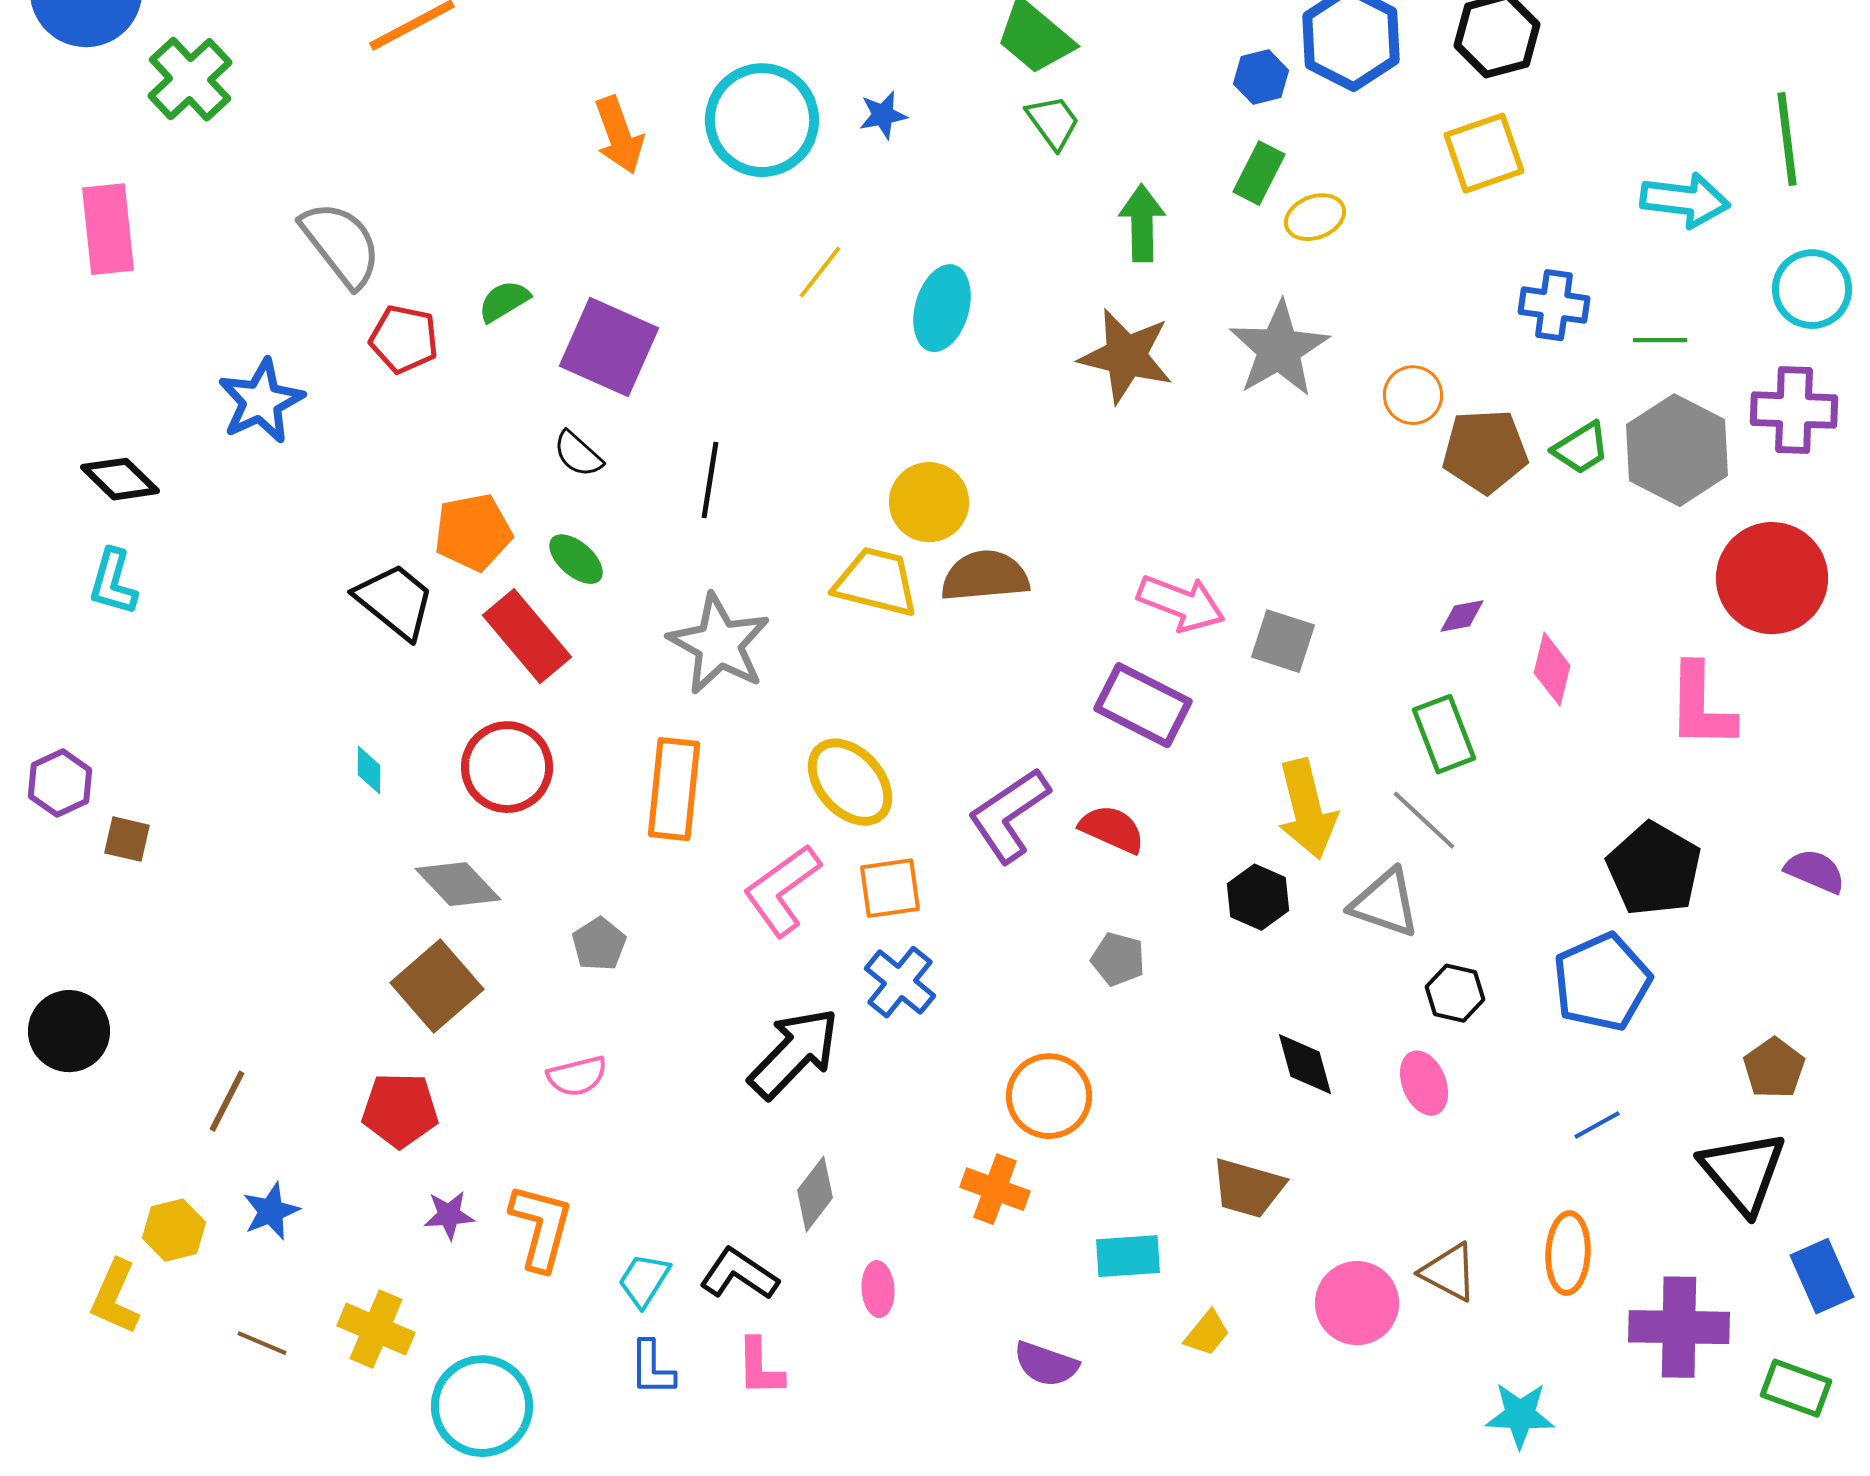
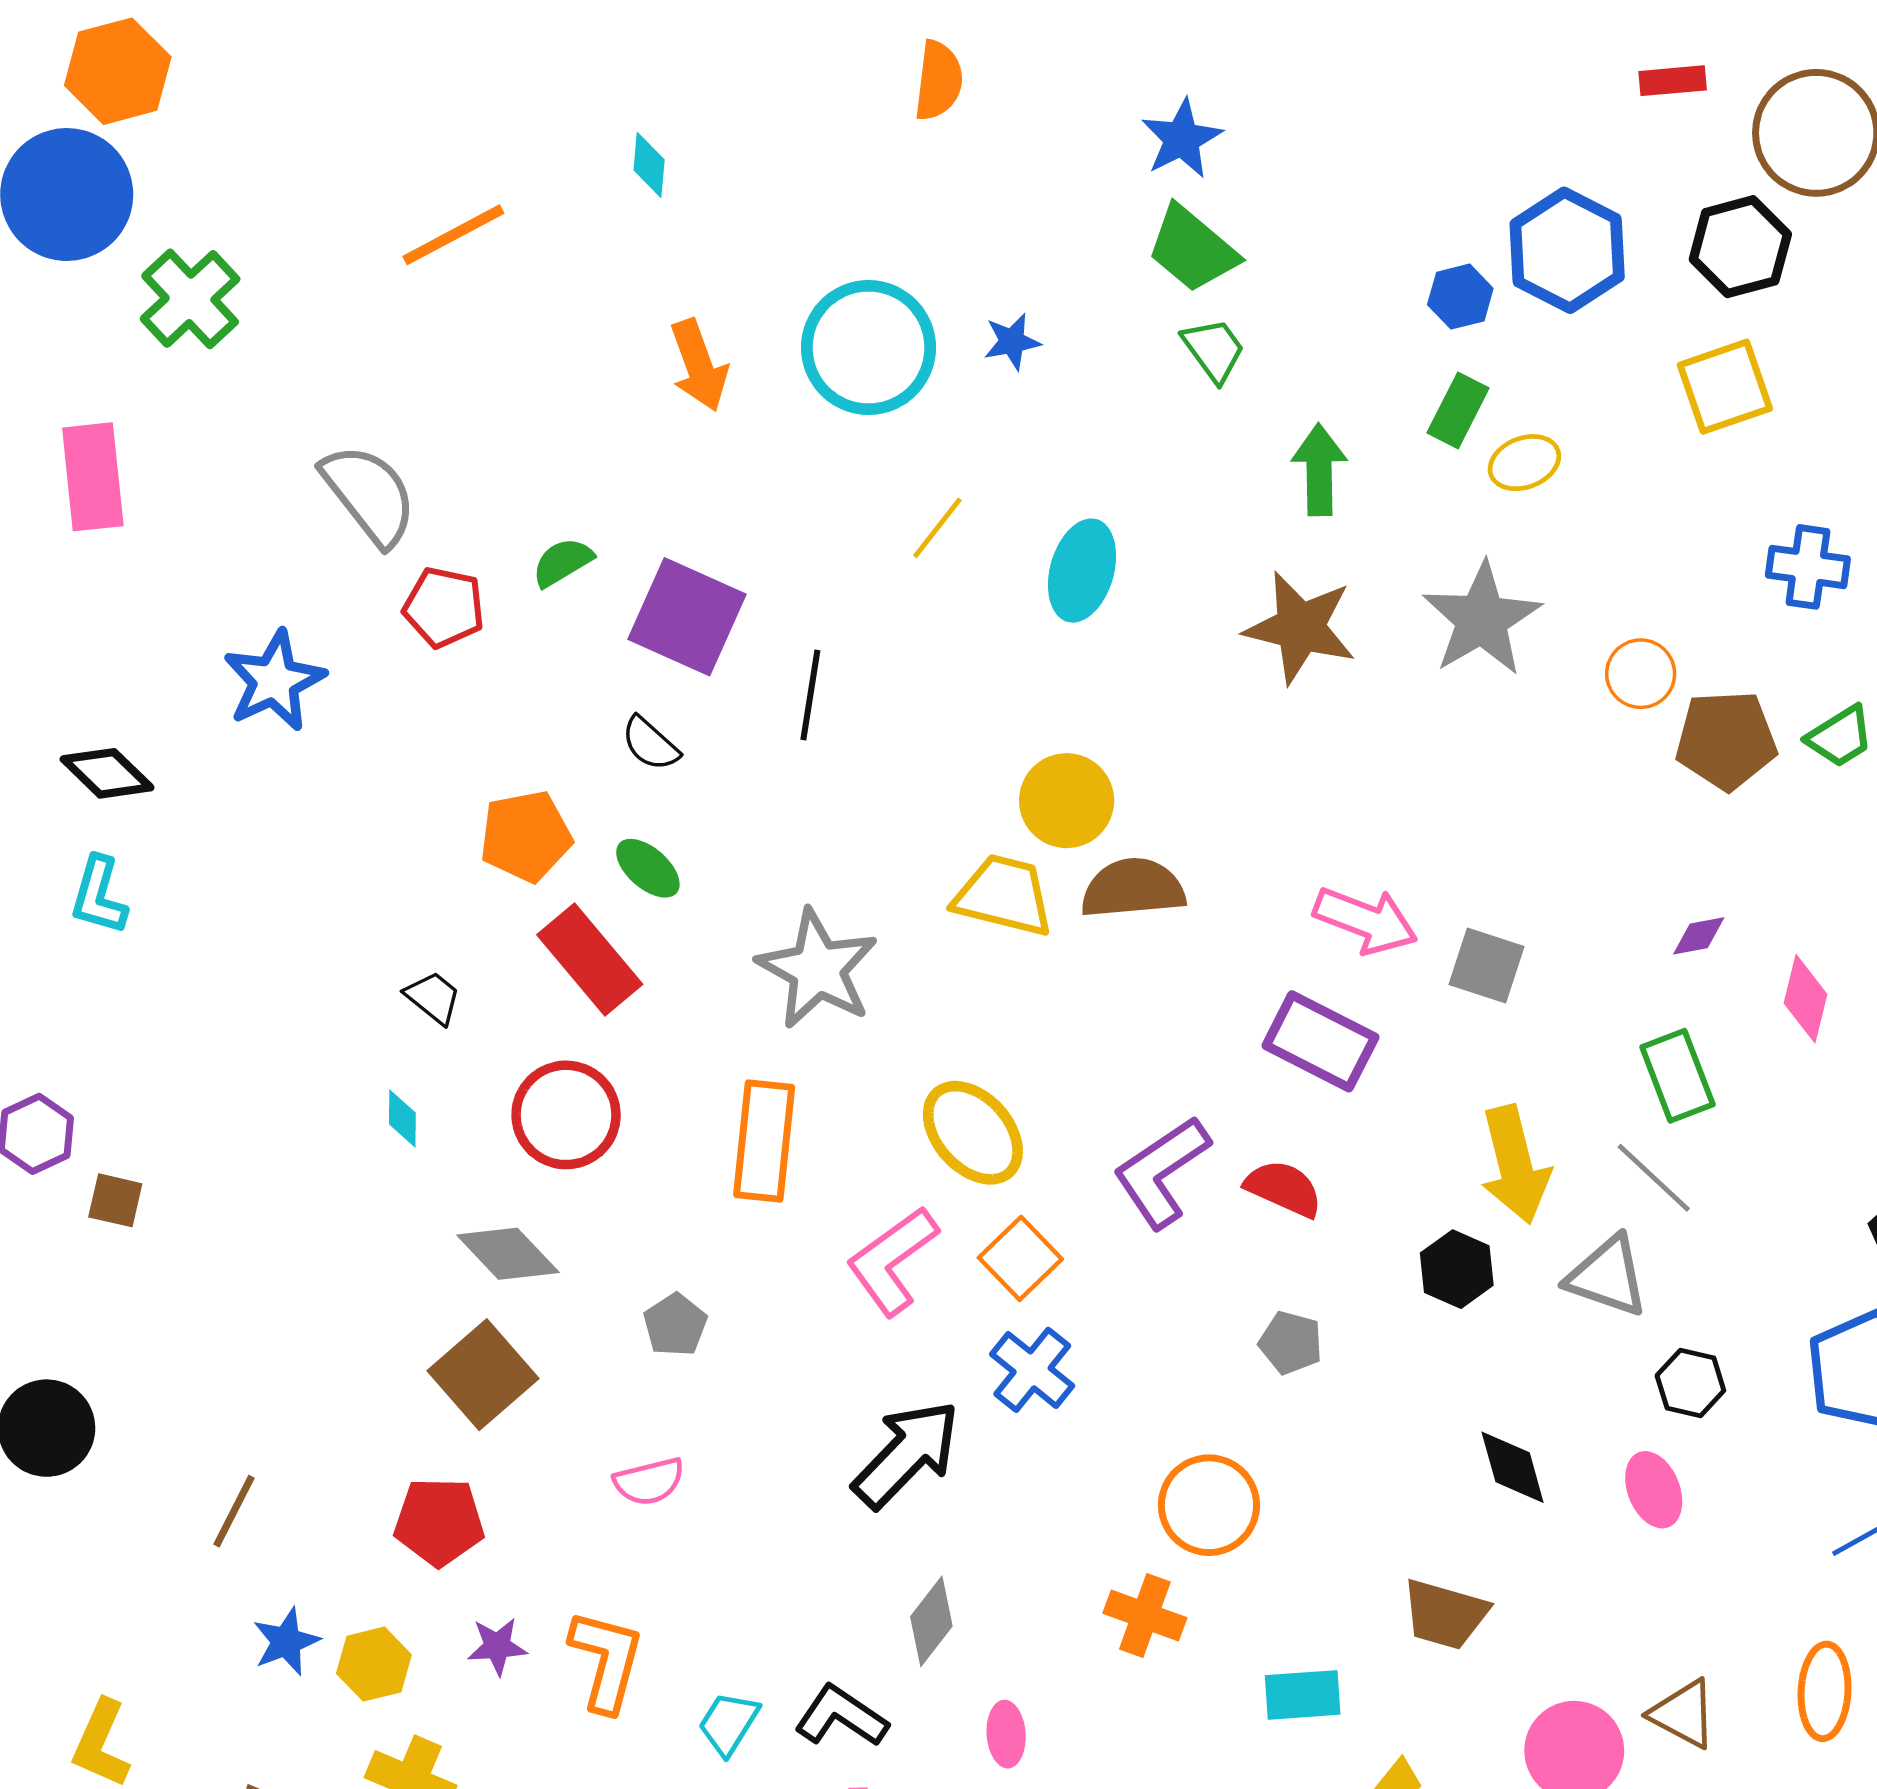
black line: (710, 480) -> (810, 695), moved
black trapezoid: (395, 601) -> (433, 998), moved, size x0.6
orange square: (890, 888) -> (1020, 1258), turned -36
yellow hexagon: (174, 1230) -> (374, 1664), moved

